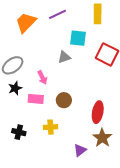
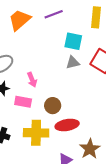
gray triangle: (64, 57) -> (73, 63), moved
red ellipse: (98, 112) -> (67, 125), moved, turned 65
yellow cross: (51, 127) -> (36, 133), size x1.6

